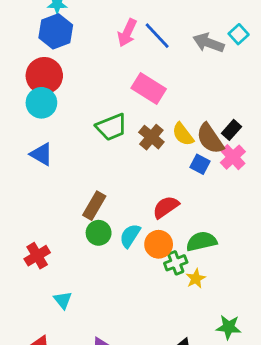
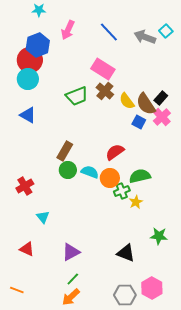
blue hexagon: (56, 31) -> (38, 45), moved
pink arrow: (127, 33) -> (68, 30), moved
brown cross: (151, 137) -> (105, 91), moved
cyan semicircle: (130, 236) -> (90, 172), turned 78

